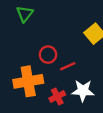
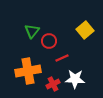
green triangle: (25, 14) -> (32, 31), moved
red circle: (48, 55) -> (49, 41), moved

